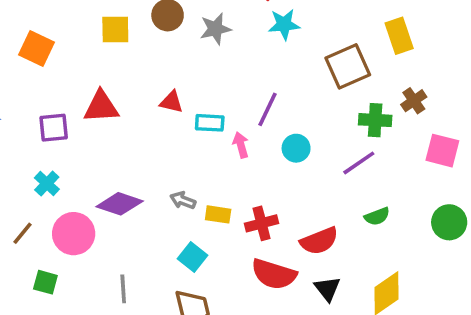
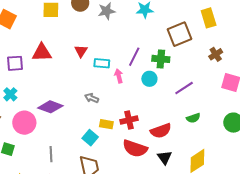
red triangle: (171, 102) -> (81, 51), turned 48
green cross: (375, 120) -> (161, 59), moved
gray arrow: (183, 200) -> (92, 98), moved
yellow rectangle: (218, 214) -> (106, 124), moved

